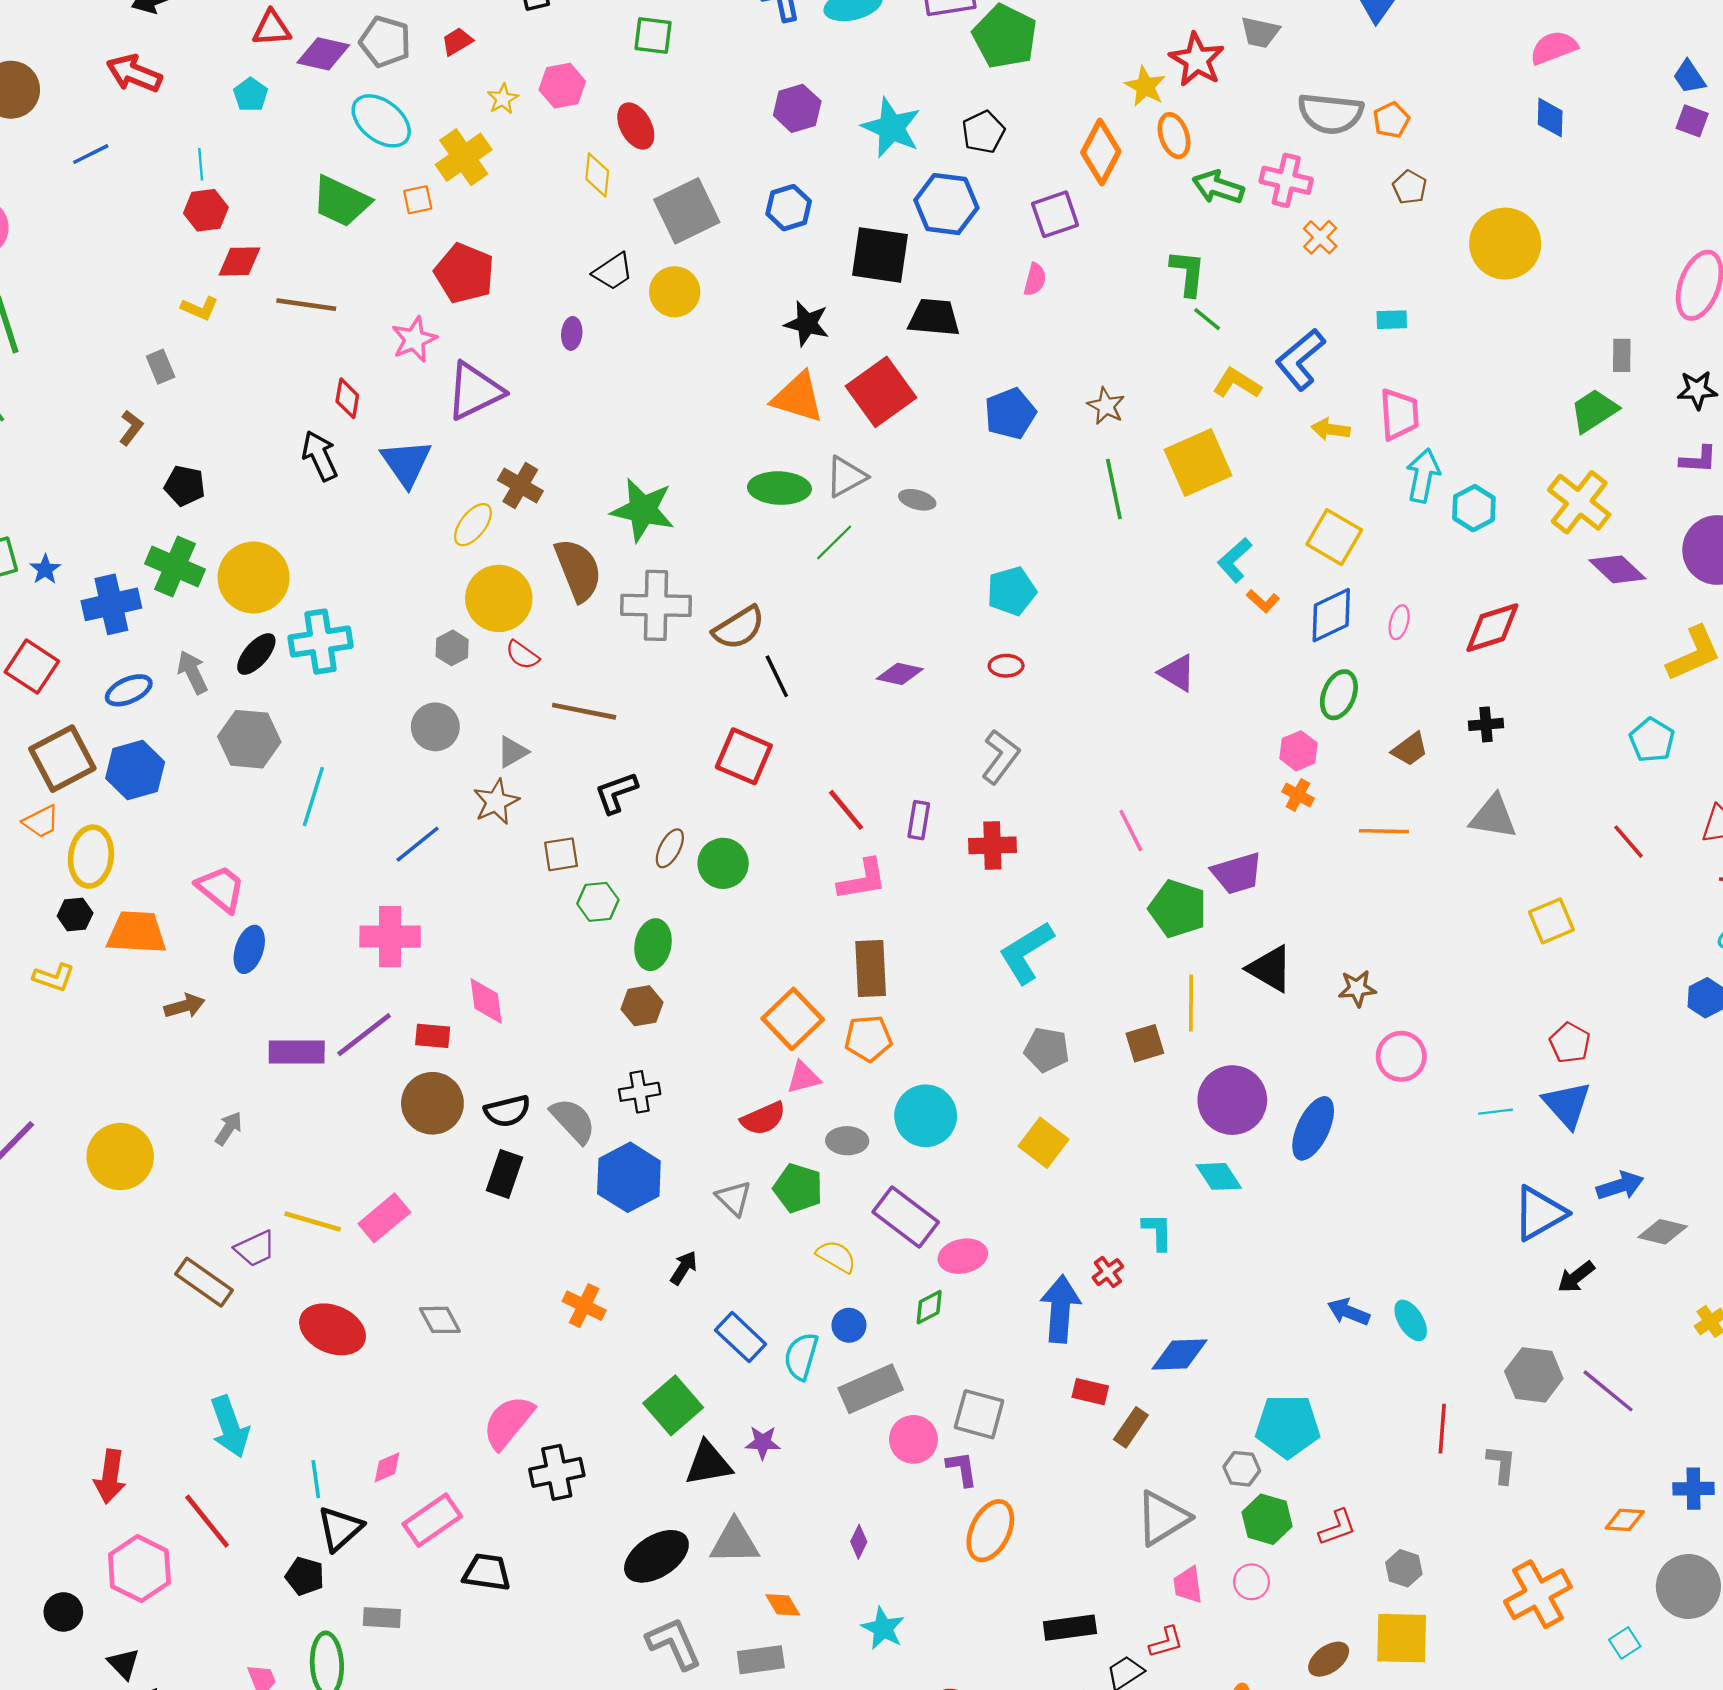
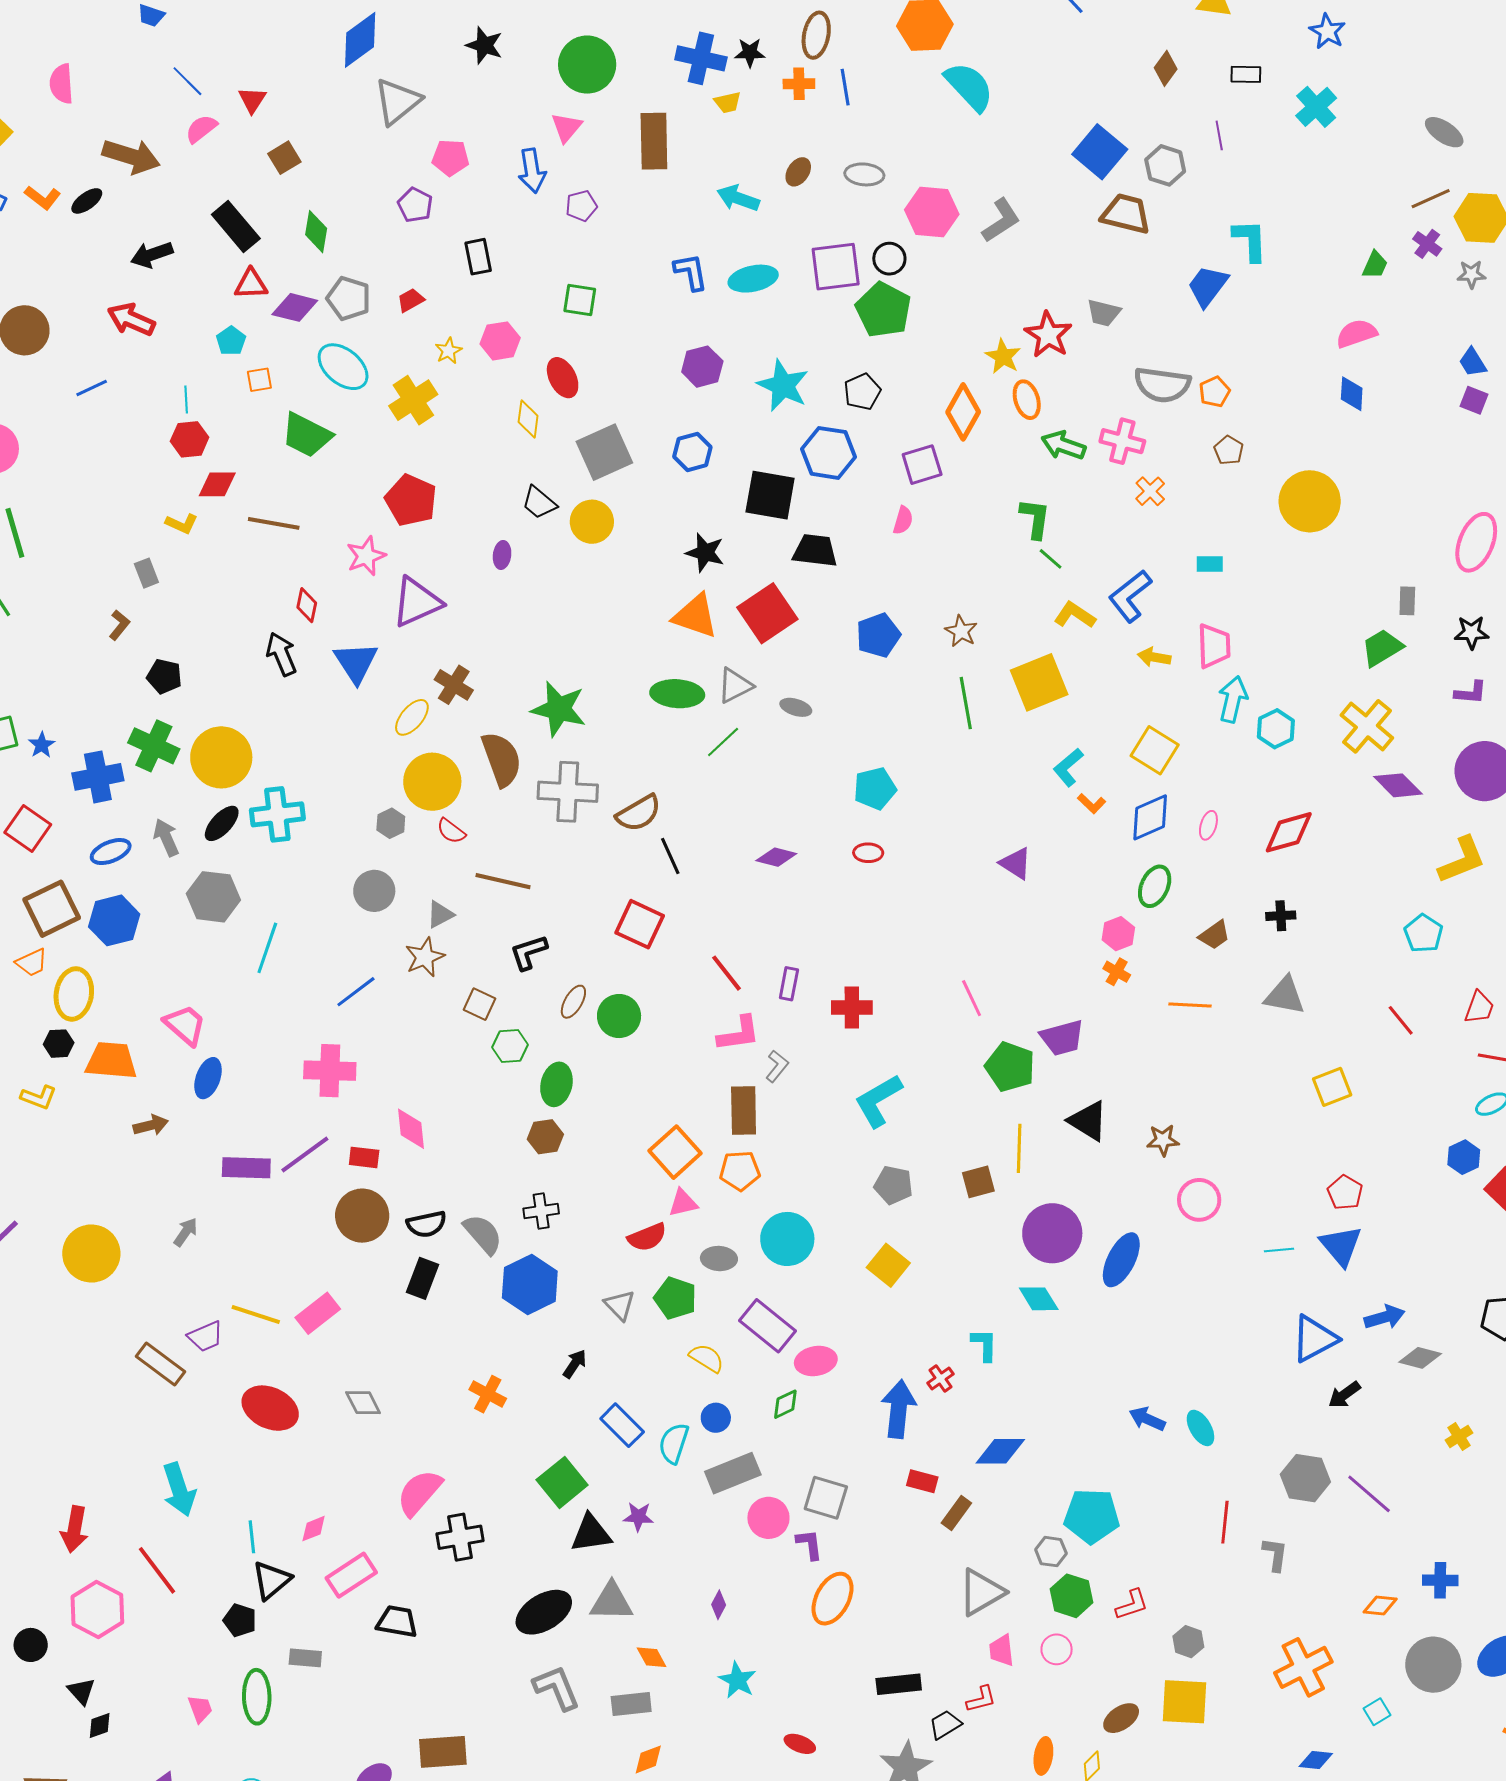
orange square: (418, 200) -> (259, 380), moved
black trapezoid: (613, 272) -> (539, 503), turned 72
gray L-shape: (1000, 757) -> (777, 1066), moved, size x0.7
brown square: (561, 854) -> (479, 1004), turned 32

